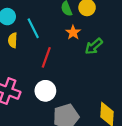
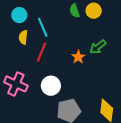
orange star: (73, 32) -> (78, 57), moved
red line: (46, 57) -> (42, 52), moved

